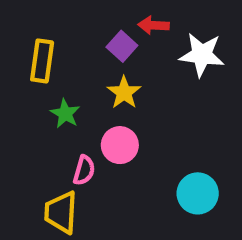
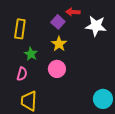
pink semicircle: (84, 170) -> (22, 74), moved
cyan circle: (198, 193) -> (103, 99), moved

